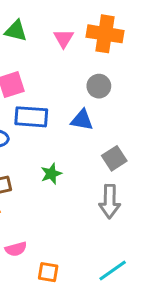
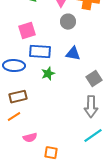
gray circle: (99, 86) -> (68, 22), moved
green star: (51, 174) -> (48, 74), moved
cyan line: (113, 271) -> (93, 136), moved

